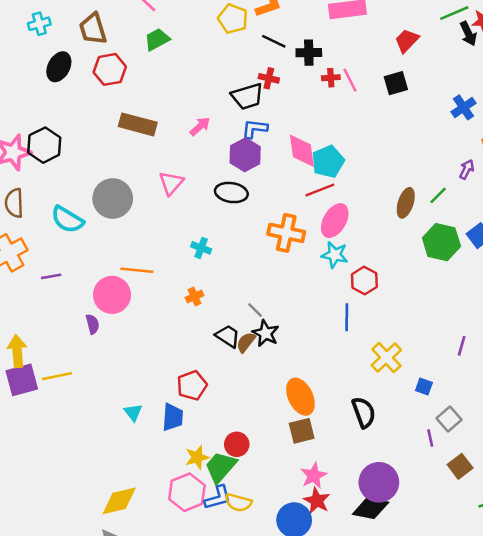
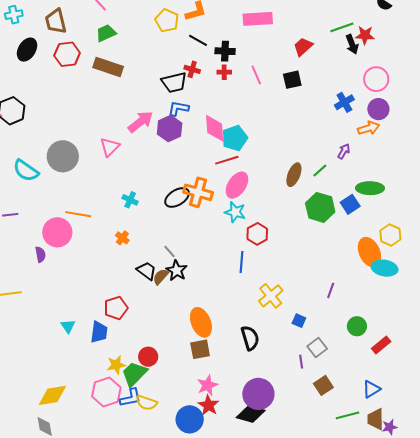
red cross: (331, 78) -> (224, 72), moved
brown rectangle: (138, 124) -> (108, 67), moved
pink arrow: (200, 126) -> (141, 122), moved, size x1.5
black ellipse: (231, 193) -> (177, 197), moved, turned -45
orange cross: (194, 297) -> (122, 238), turned -32

